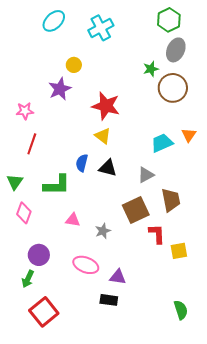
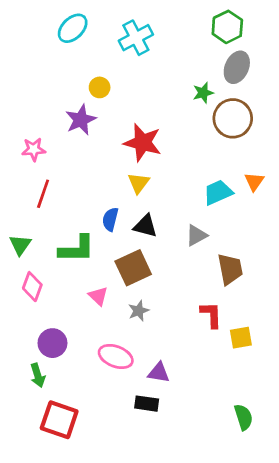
yellow triangle: (103, 136) -> (139, 183), turned 30
brown square: (136, 210) -> (133, 268), moved
pink triangle: (73, 220) -> (98, 296), turned 35
green arrow: (28, 279) -> (38, 375), turned -42
red square: (44, 312) -> (59, 420), turned -32

